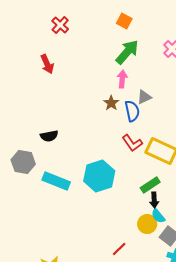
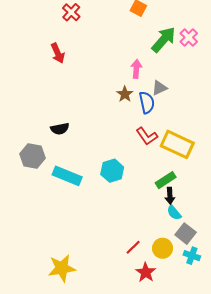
green arrow: (127, 52) -> (164, 40), moved
cyan hexagon: (99, 176) -> (112, 171), size x0.7
yellow circle: (147, 224) -> (163, 248), moved

